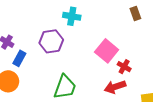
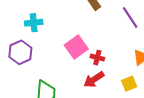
pink square: (107, 51) -> (76, 47), turned 30

